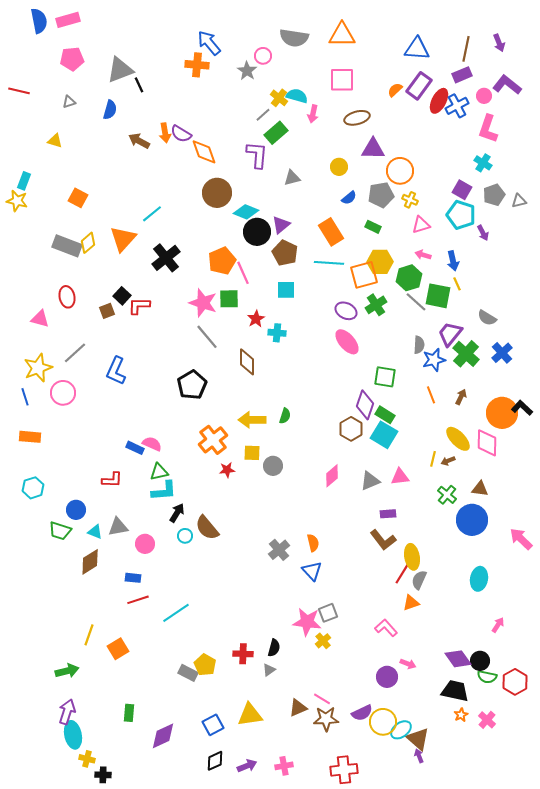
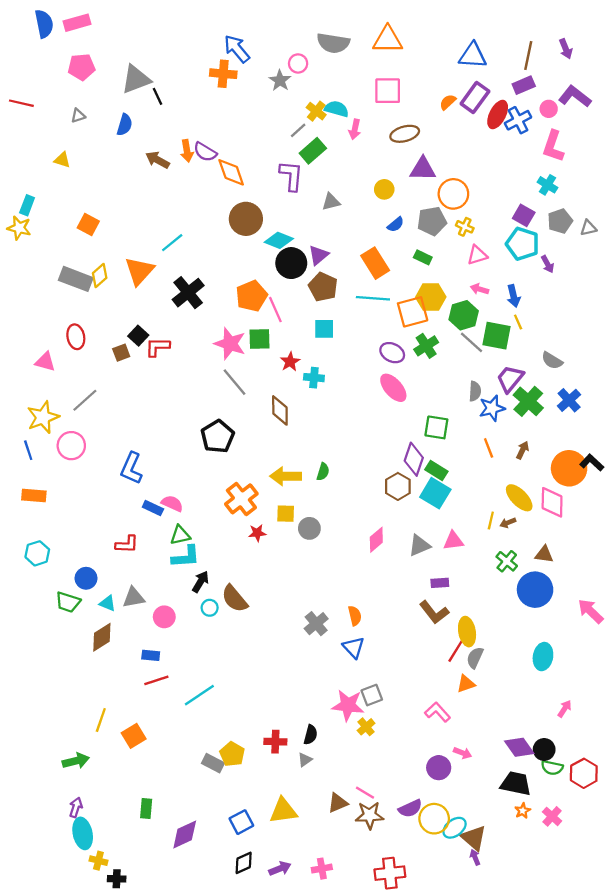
blue L-shape: (116, 371) -> (131, 468), moved
purple arrow: (67, 712) -> (76, 807), size x0.7

